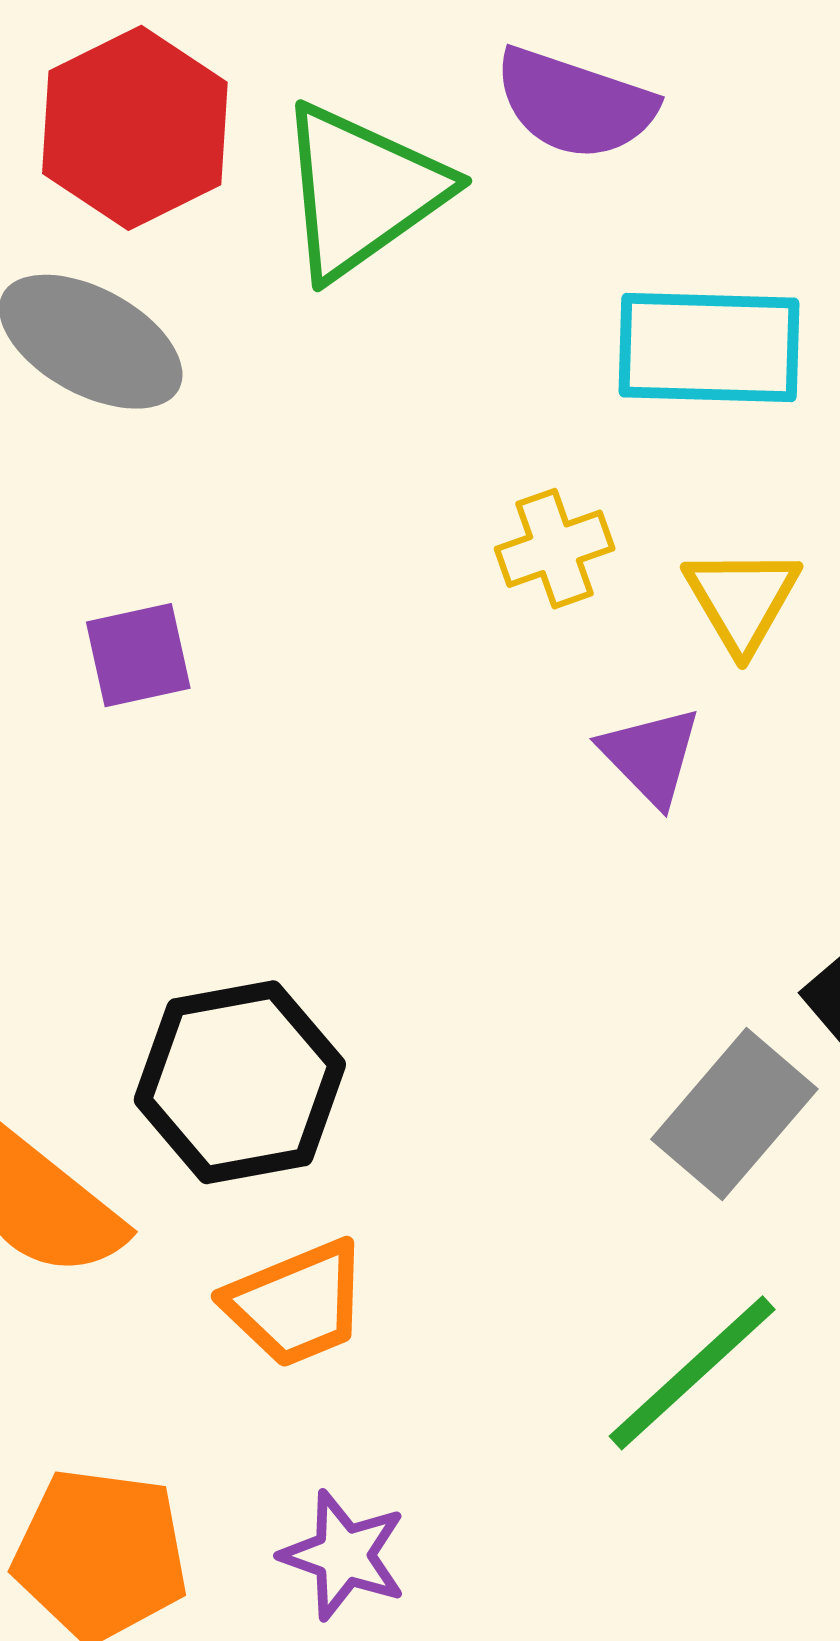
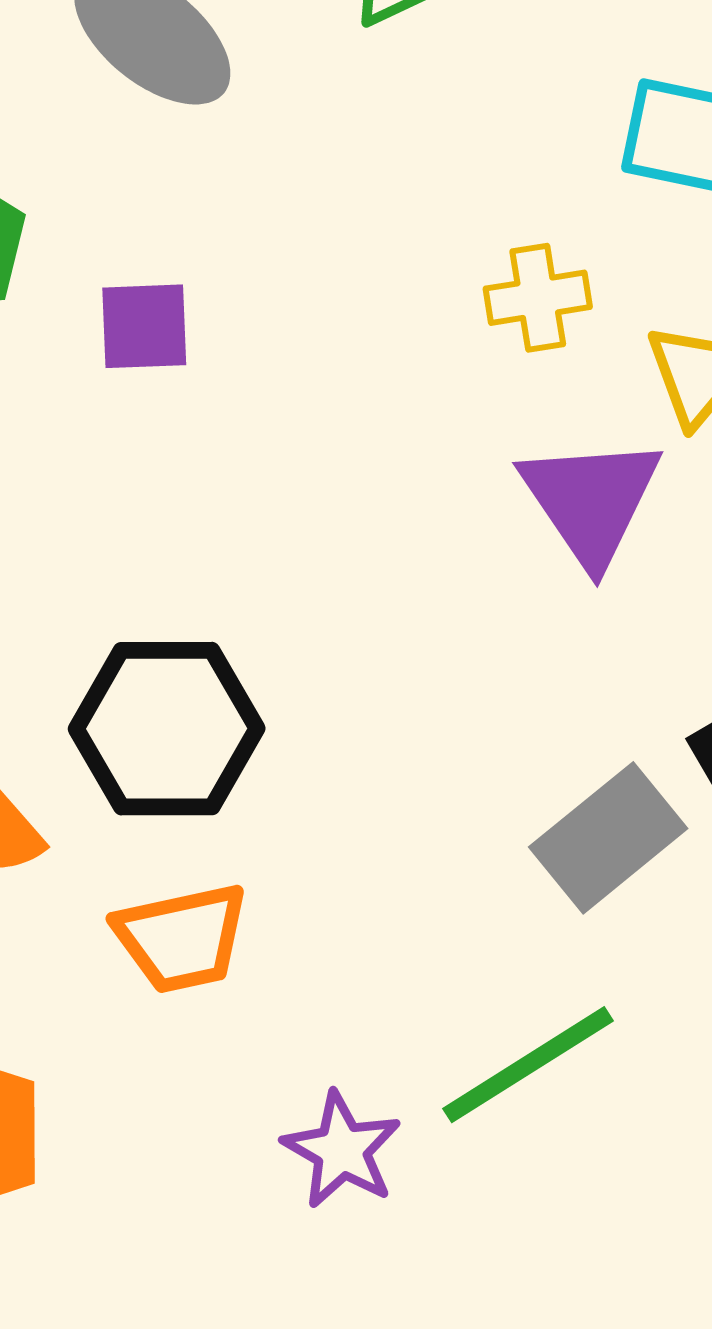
purple triangle: (651, 756) -> (591, 501), size x1.5
purple star: (344, 1555) -> (342, 1150), moved

